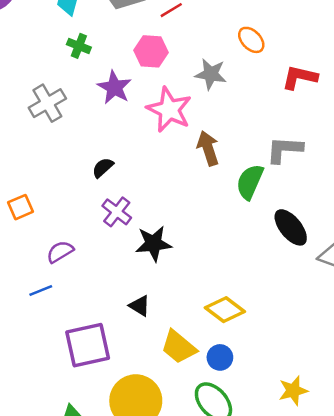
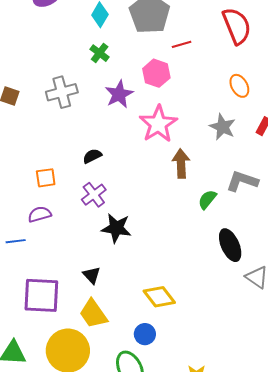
gray star: (211, 74) -> (223, 127), moved
green semicircle: (250, 182) -> (207, 199), size x0.7
orange square: (21, 207) -> (46, 178), moved
yellow trapezoid: (179, 347) -> (93, 314), moved

